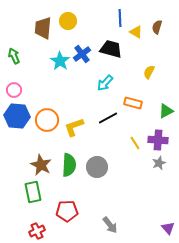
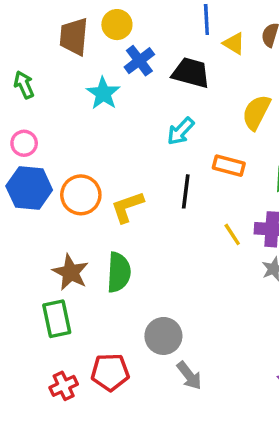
blue cross: (82, 54) -> (139, 61), moved
yellow semicircle: (149, 72) -> (256, 112), size x1.5
black line: (108, 118) -> (186, 191), turned -54
gray circle: (97, 167) -> (163, 336), moved
red pentagon: (67, 211) -> (110, 372), moved

